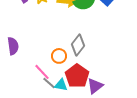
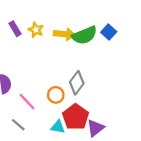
pink line: (42, 72) -> (27, 102), moved
gray line: (49, 83) -> (18, 125), moved

